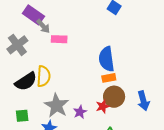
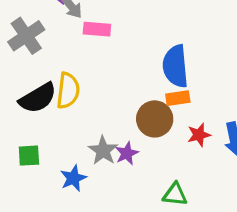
brown circle: (114, 97) -> (155, 119), moved
gray star: (56, 105) -> (103, 151), moved, size x0.7
red star: (103, 106) -> (199, 135), moved

